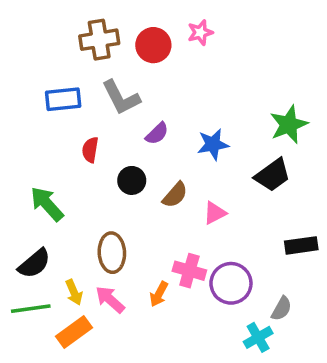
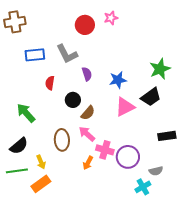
brown cross: (99, 40) -> (15, 22), moved
purple semicircle: (157, 134) -> (87, 74), turned -64
brown semicircle: (175, 195) -> (88, 113), moved
pink triangle: (215, 213) -> (125, 107), moved, size x1.5
pink arrow: (110, 300) -> (87, 134), moved
gray semicircle: (281, 309) -> (156, 171), turned 48

